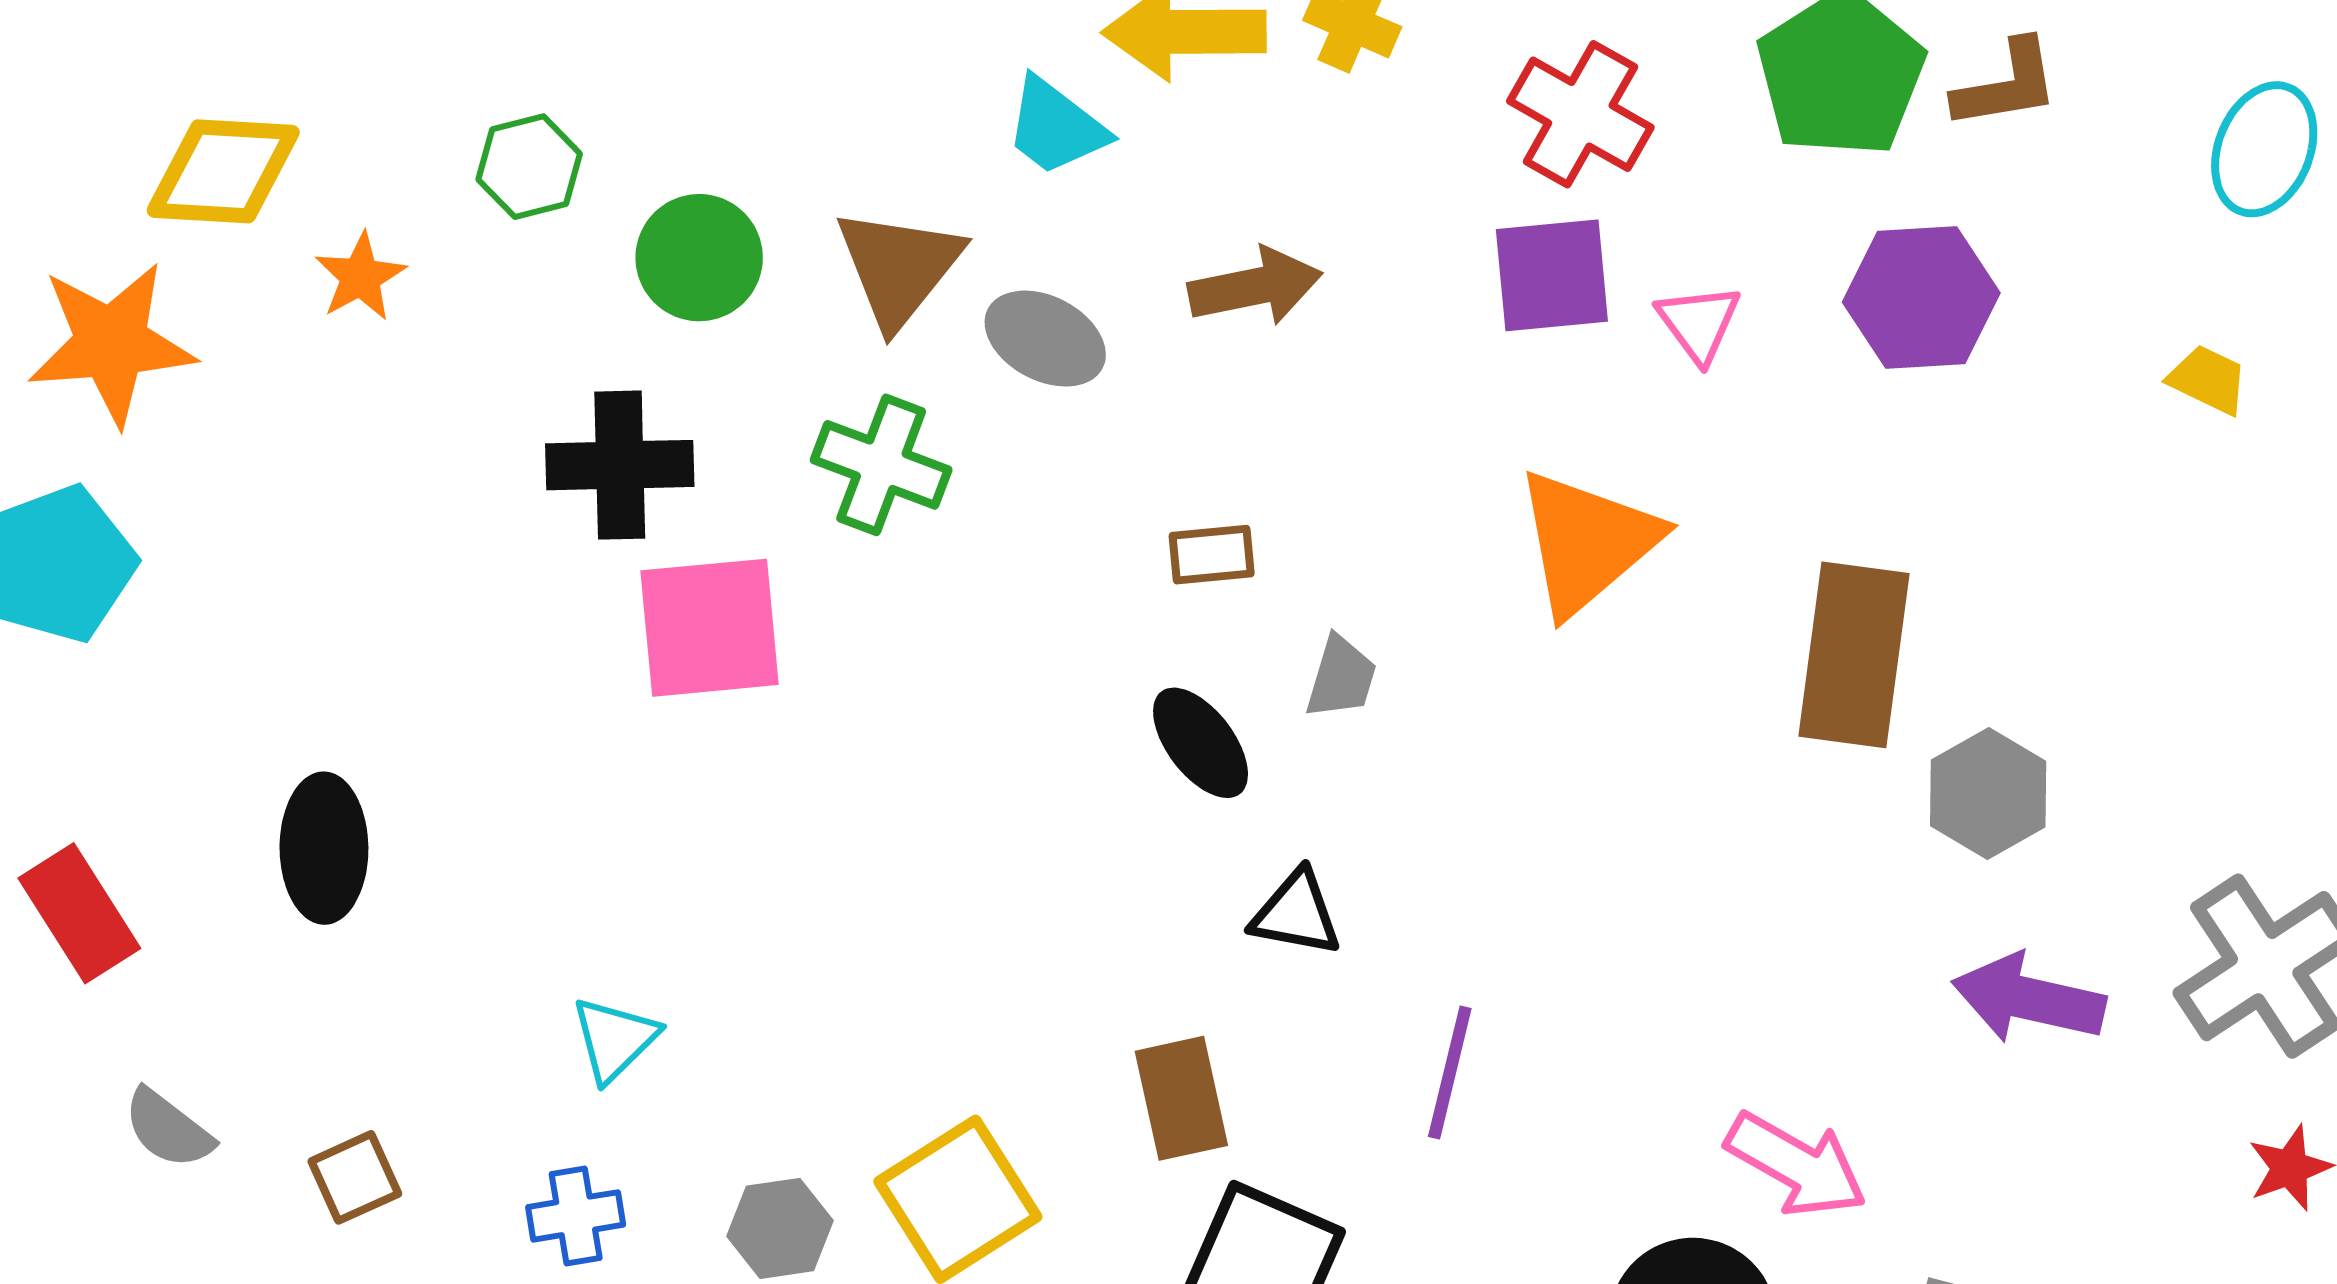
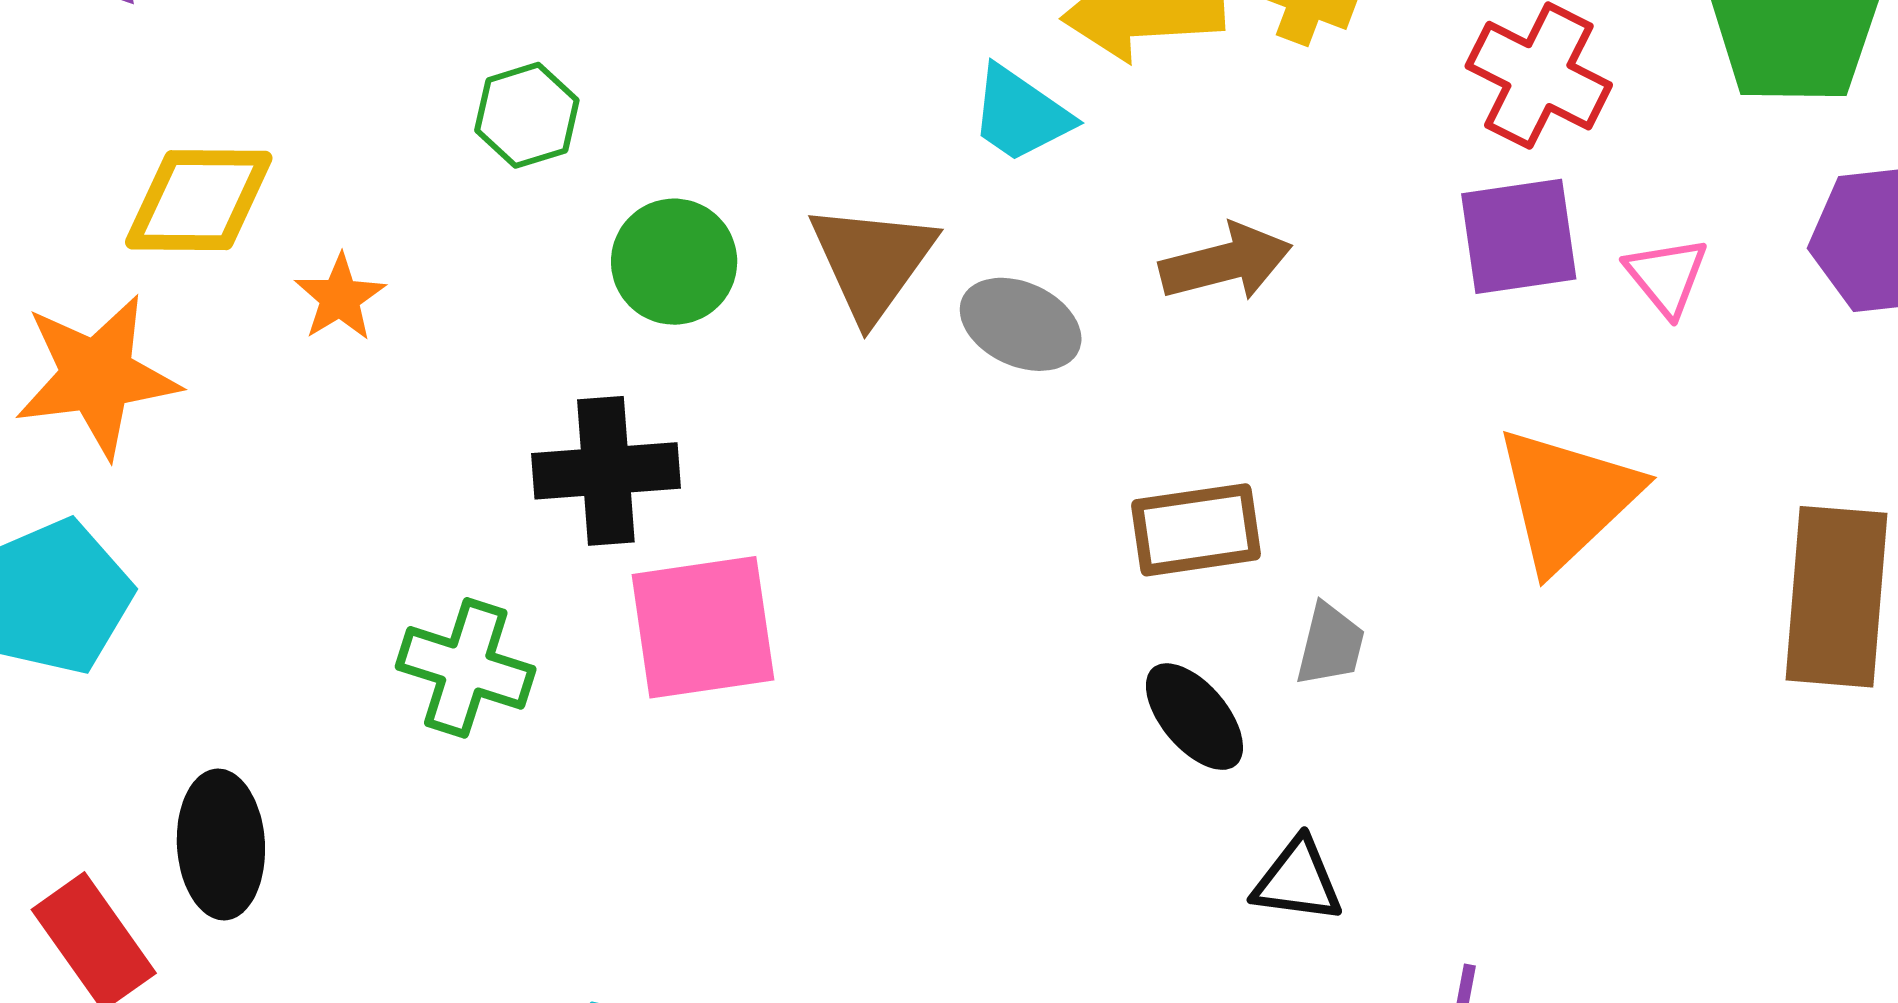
green hexagon: (529, 167) -> (527, 115), moved
green cross: (881, 465) -> (466, 668), moved
brown rectangle: (1212, 555) -> (1196, 530), size x1.5
black ellipse: (324, 848) -> (221, 844), moved

